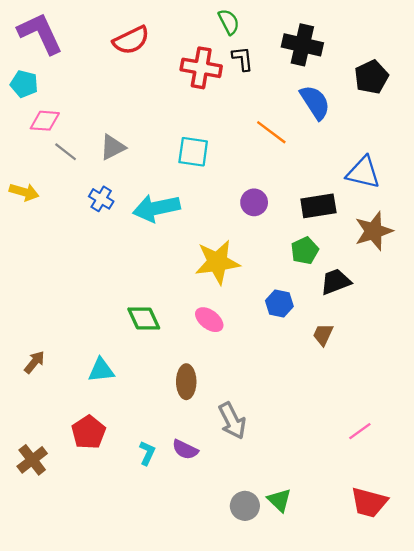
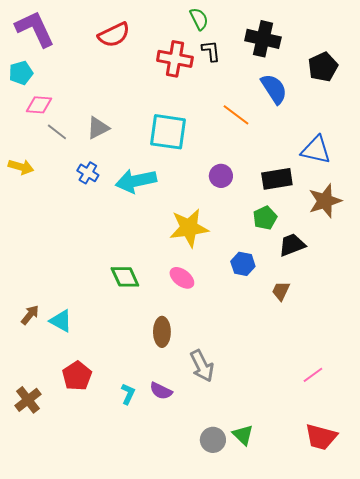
cyan pentagon: (24, 84) -> (21, 73), turned -30
cyan square: (193, 152) -> (168, 132), size x1.4
cyan triangle: (101, 370) -> (61, 321), moved, turned 35

